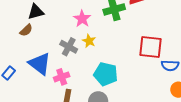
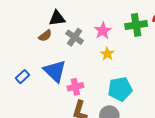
gray cross: (69, 47) -> (75, 37), moved
cyan pentagon: (106, 74) -> (120, 89), turned -30

